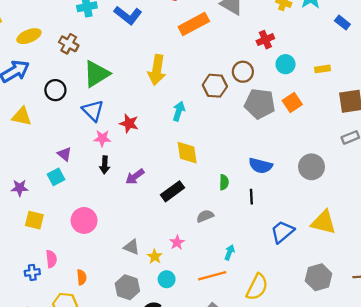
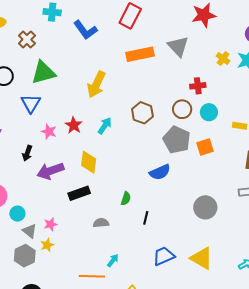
brown circle: (243, 72) -> (182, 109), moved
red star: (129, 123) -> (74, 125), moved
pink star: (102, 138) -> (49, 132), moved
yellow diamond: (187, 153) -> (89, 162), moved
blue semicircle: (261, 166) -> (160, 172), moved, turned -55
purple arrow: (135, 177) -> (50, 171), size x1.5
pink star: (177, 242) -> (50, 224), moved
cyan circle: (167, 279) -> (17, 214), moved
gray hexagon: (127, 287) -> (25, 256), moved

